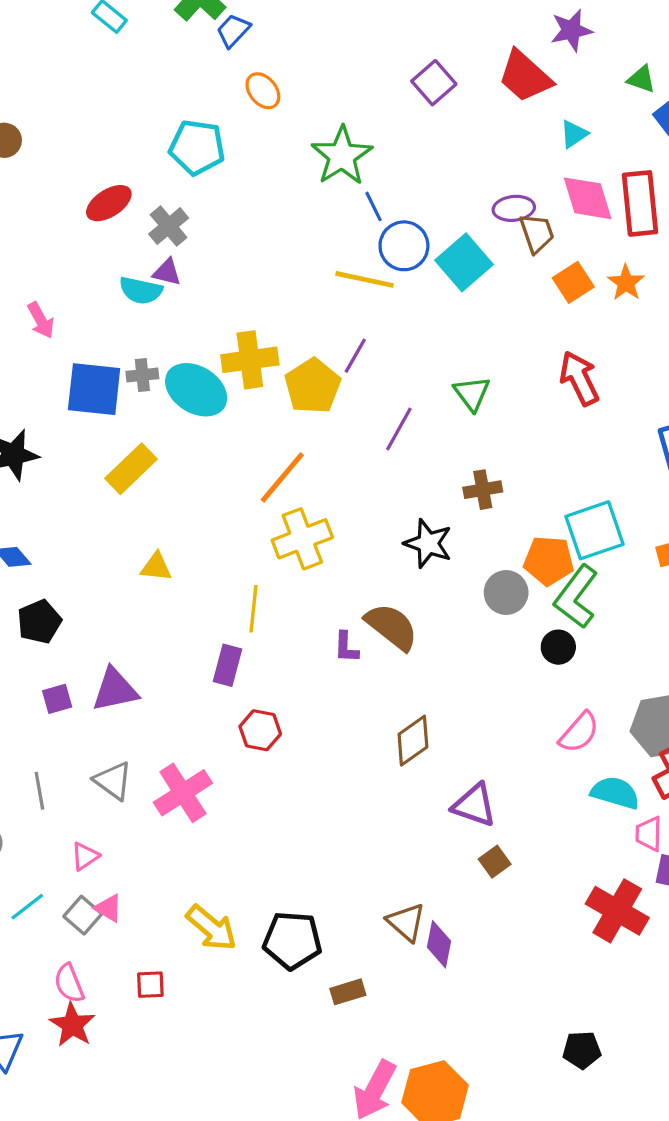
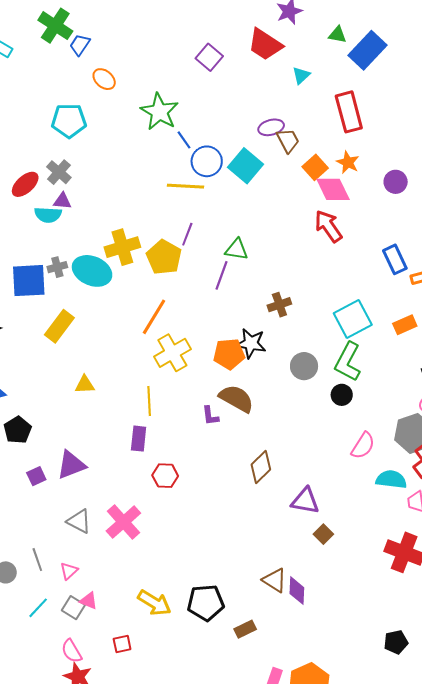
pink diamond: (588, 198) -> (333, 189), moved
red ellipse: (109, 203) -> (25, 184), moved
green triangle: (472, 393) -> (236, 249), moved, turned -35
orange pentagon: (549, 561) -> (229, 354), moved
gray line: (39, 791) -> (37, 560), moved

